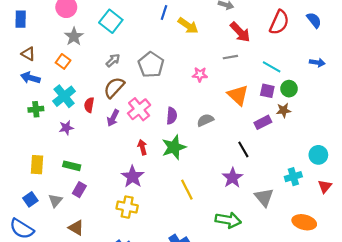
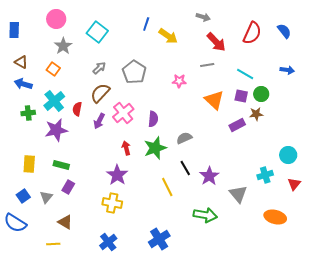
gray semicircle: (205, 120) -> (184, 138), moved
purple star: (66, 128) -> (56, 130), size x1.6
black line: (243, 149) -> (185, 168), moved

